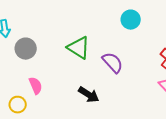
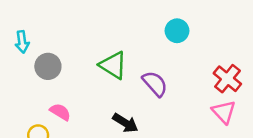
pink semicircle: (36, 86) -> (60, 112), turned -36

